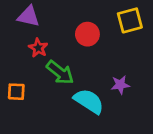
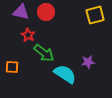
red circle: (87, 34) -> (46, 12), moved

